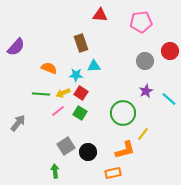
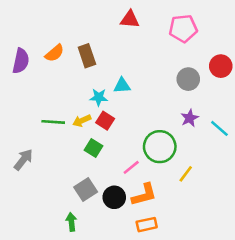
brown rectangle: (81, 43) -> (87, 56), moved
purple semicircle: (16, 47) -> (21, 61), turned -30
orange semicircle: (49, 68) -> (55, 53), moved, turned 119
pink line: (58, 111) -> (131, 167), moved
green square: (80, 113) -> (93, 148), moved
orange L-shape: (125, 150) -> (144, 195), moved

